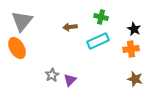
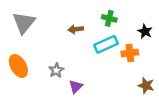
orange ellipse: (17, 48) -> (18, 66), moved
orange cross: (131, 49) -> (130, 53), moved
gray star: (52, 75) -> (56, 70), moved

